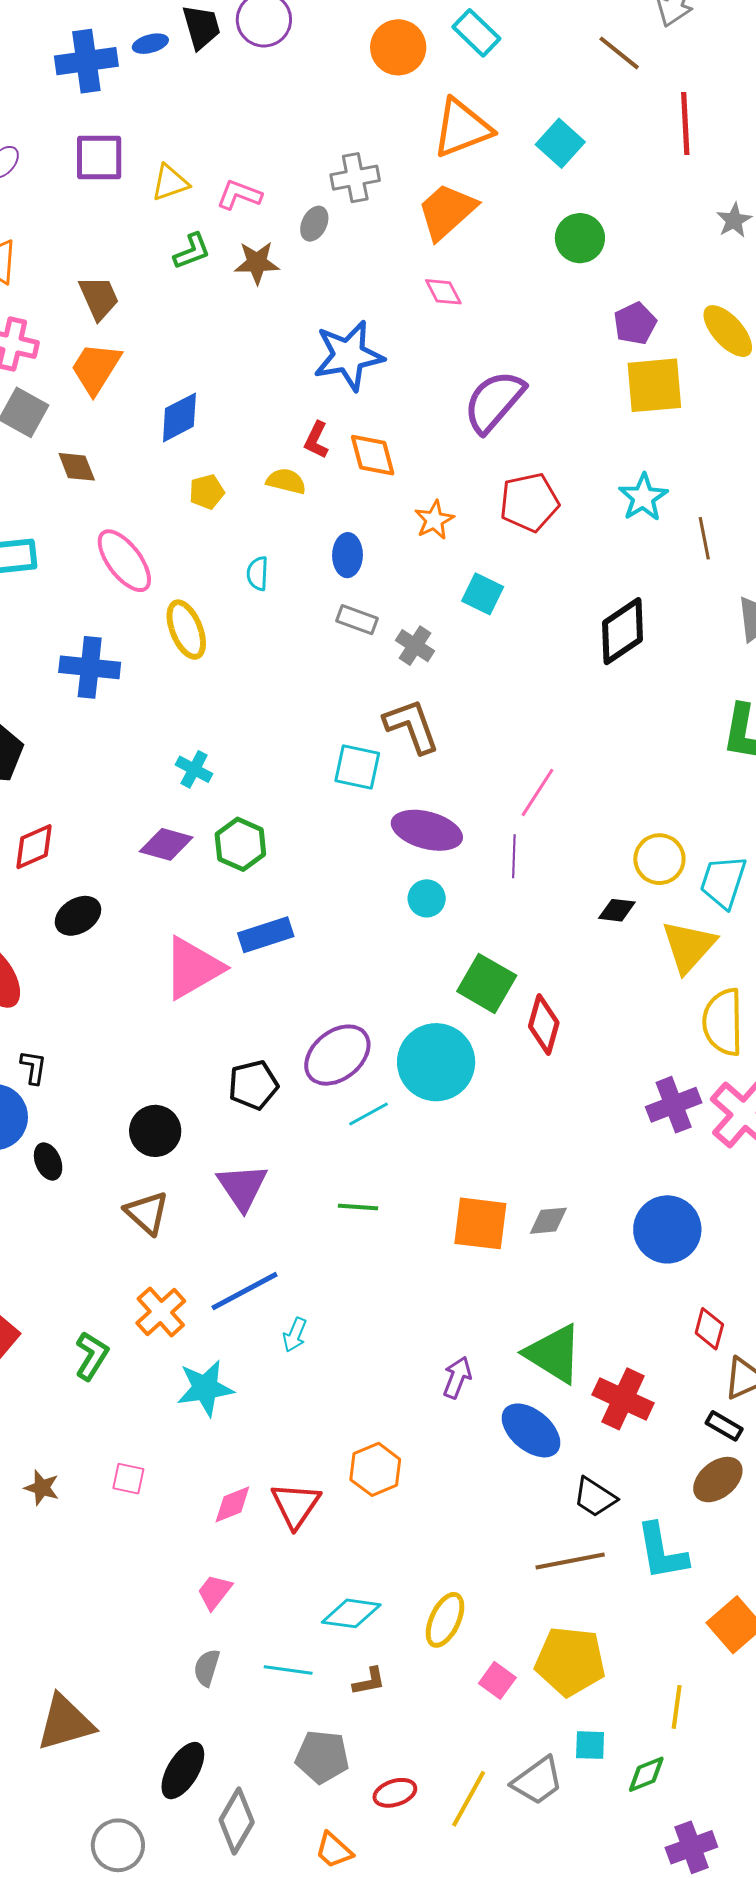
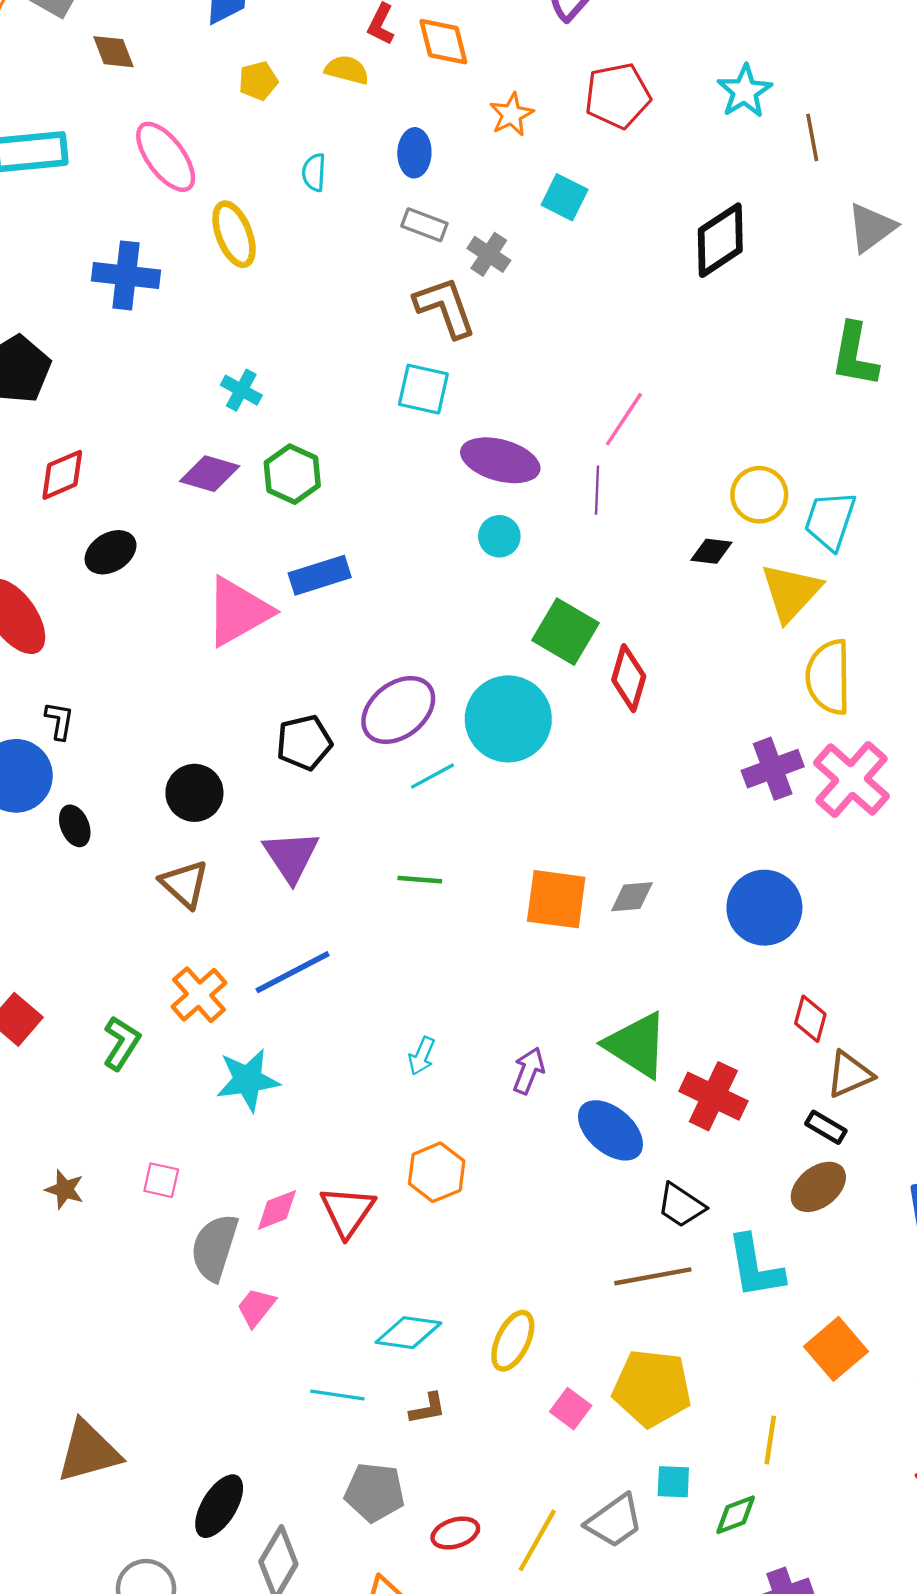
brown L-shape: (412, 726) -> (445, 307), moved
cyan arrow: (295, 1335) -> (422, 1056), moved
gray semicircle: (207, 1668) -> (214, 1247), moved, size x1.6

